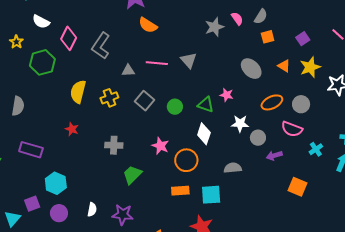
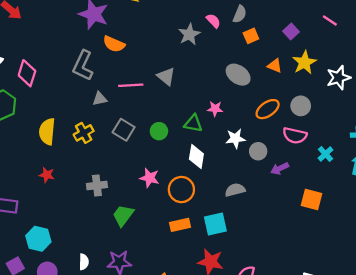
gray L-shape: (101, 46) -> (83, 66), moved

